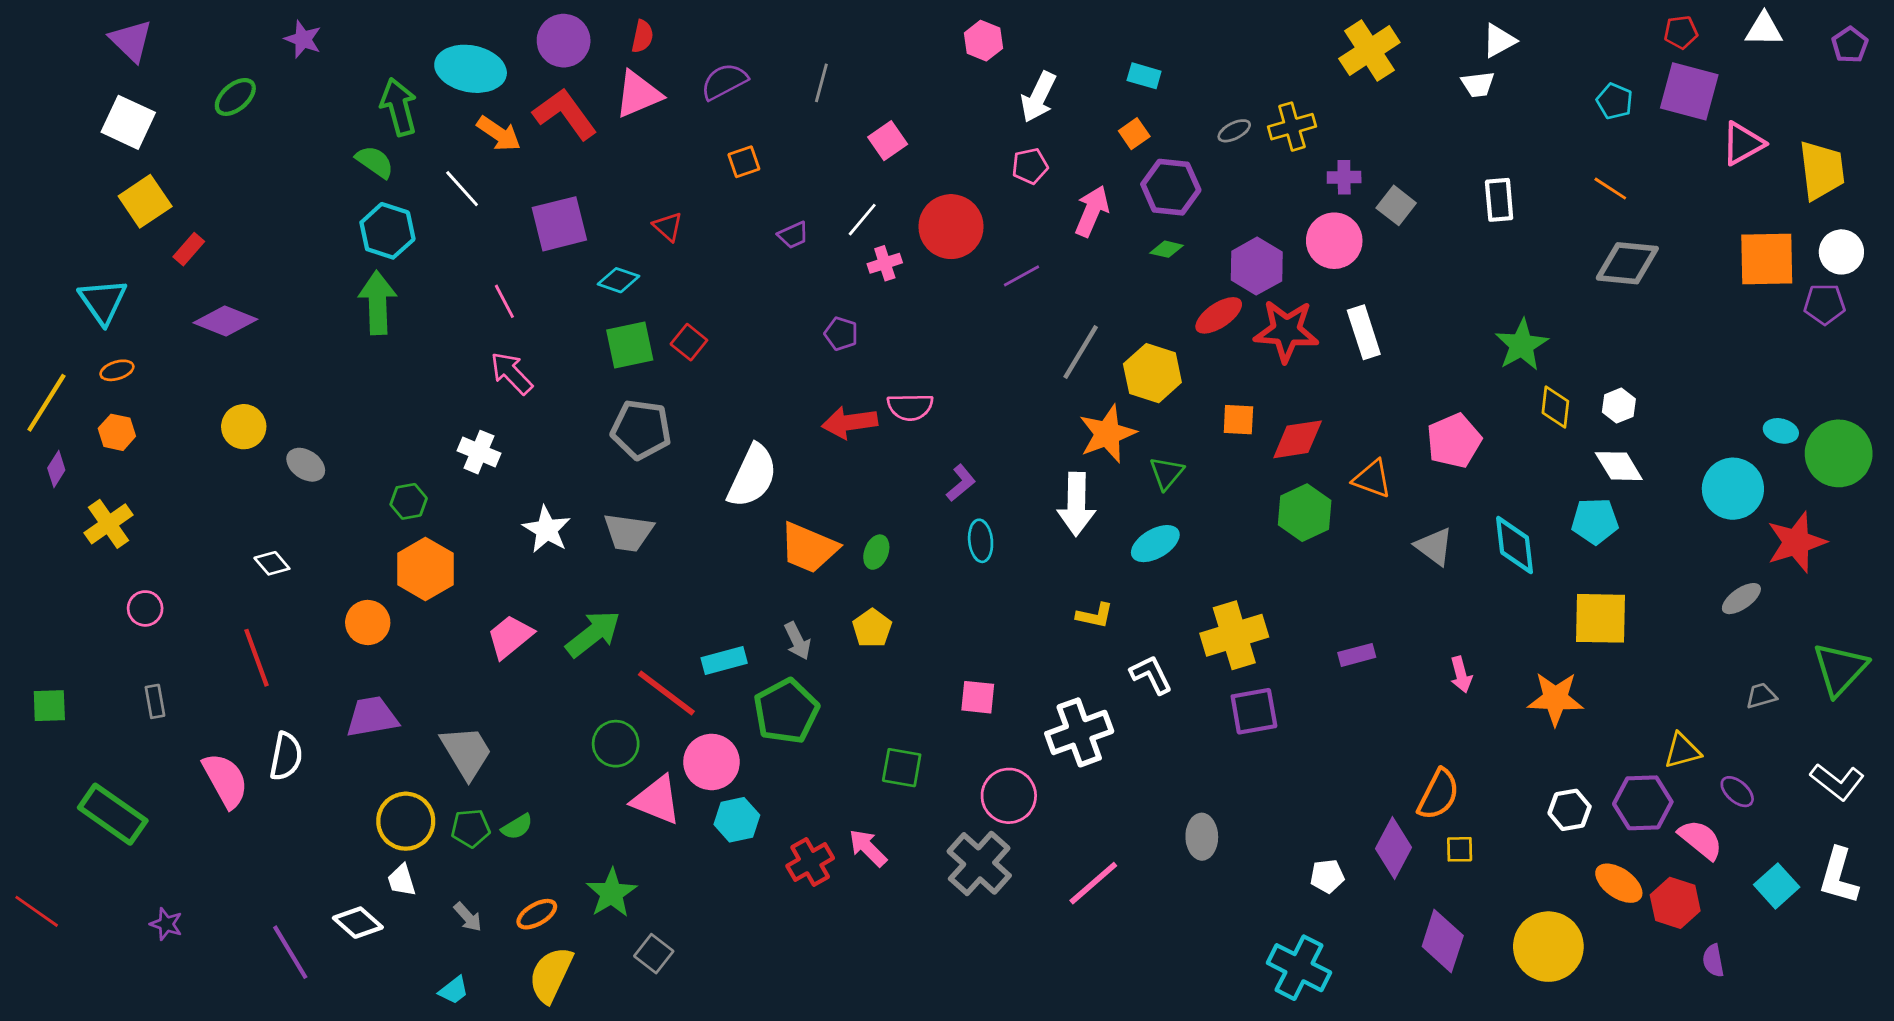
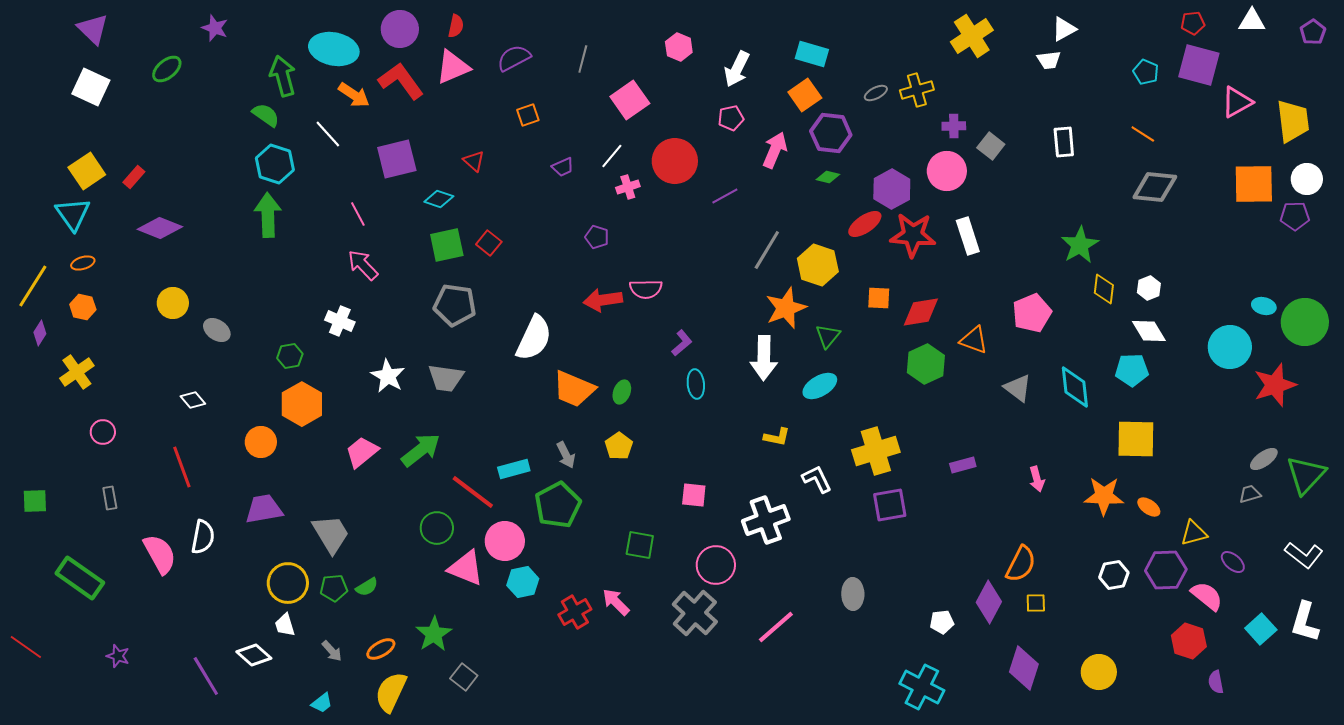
pink hexagon: (983, 41) -> (679, 47), moved
cyan rectangle: (1144, 76) -> (812, 54), size x1.4
orange square: (1134, 134) -> (805, 95), size x1.5
pink square: (888, 141) -> (630, 100), size x1.4
yellow square: (145, 201) -> (87, 171), moved
gray ellipse: (1741, 599) -> (1264, 459), moved
orange ellipse: (1619, 883) -> (1149, 507), moved, size x0.7
yellow circle: (1548, 947) -> (1099, 672), size x0.7

